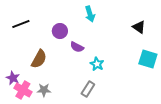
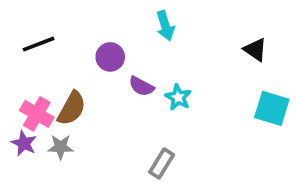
cyan star: (97, 64) -> (178, 97), moved
pink cross: (23, 90) -> (37, 114), moved
gray star: (44, 90) -> (61, 147), moved

